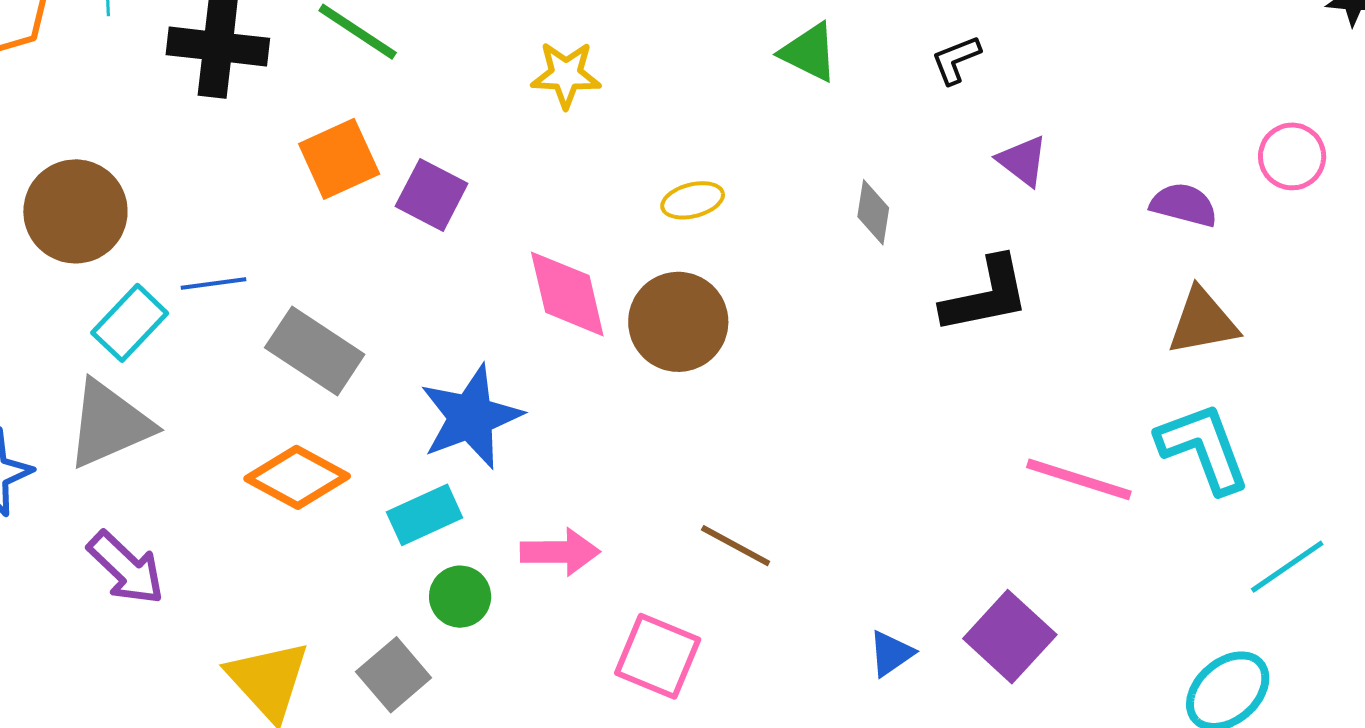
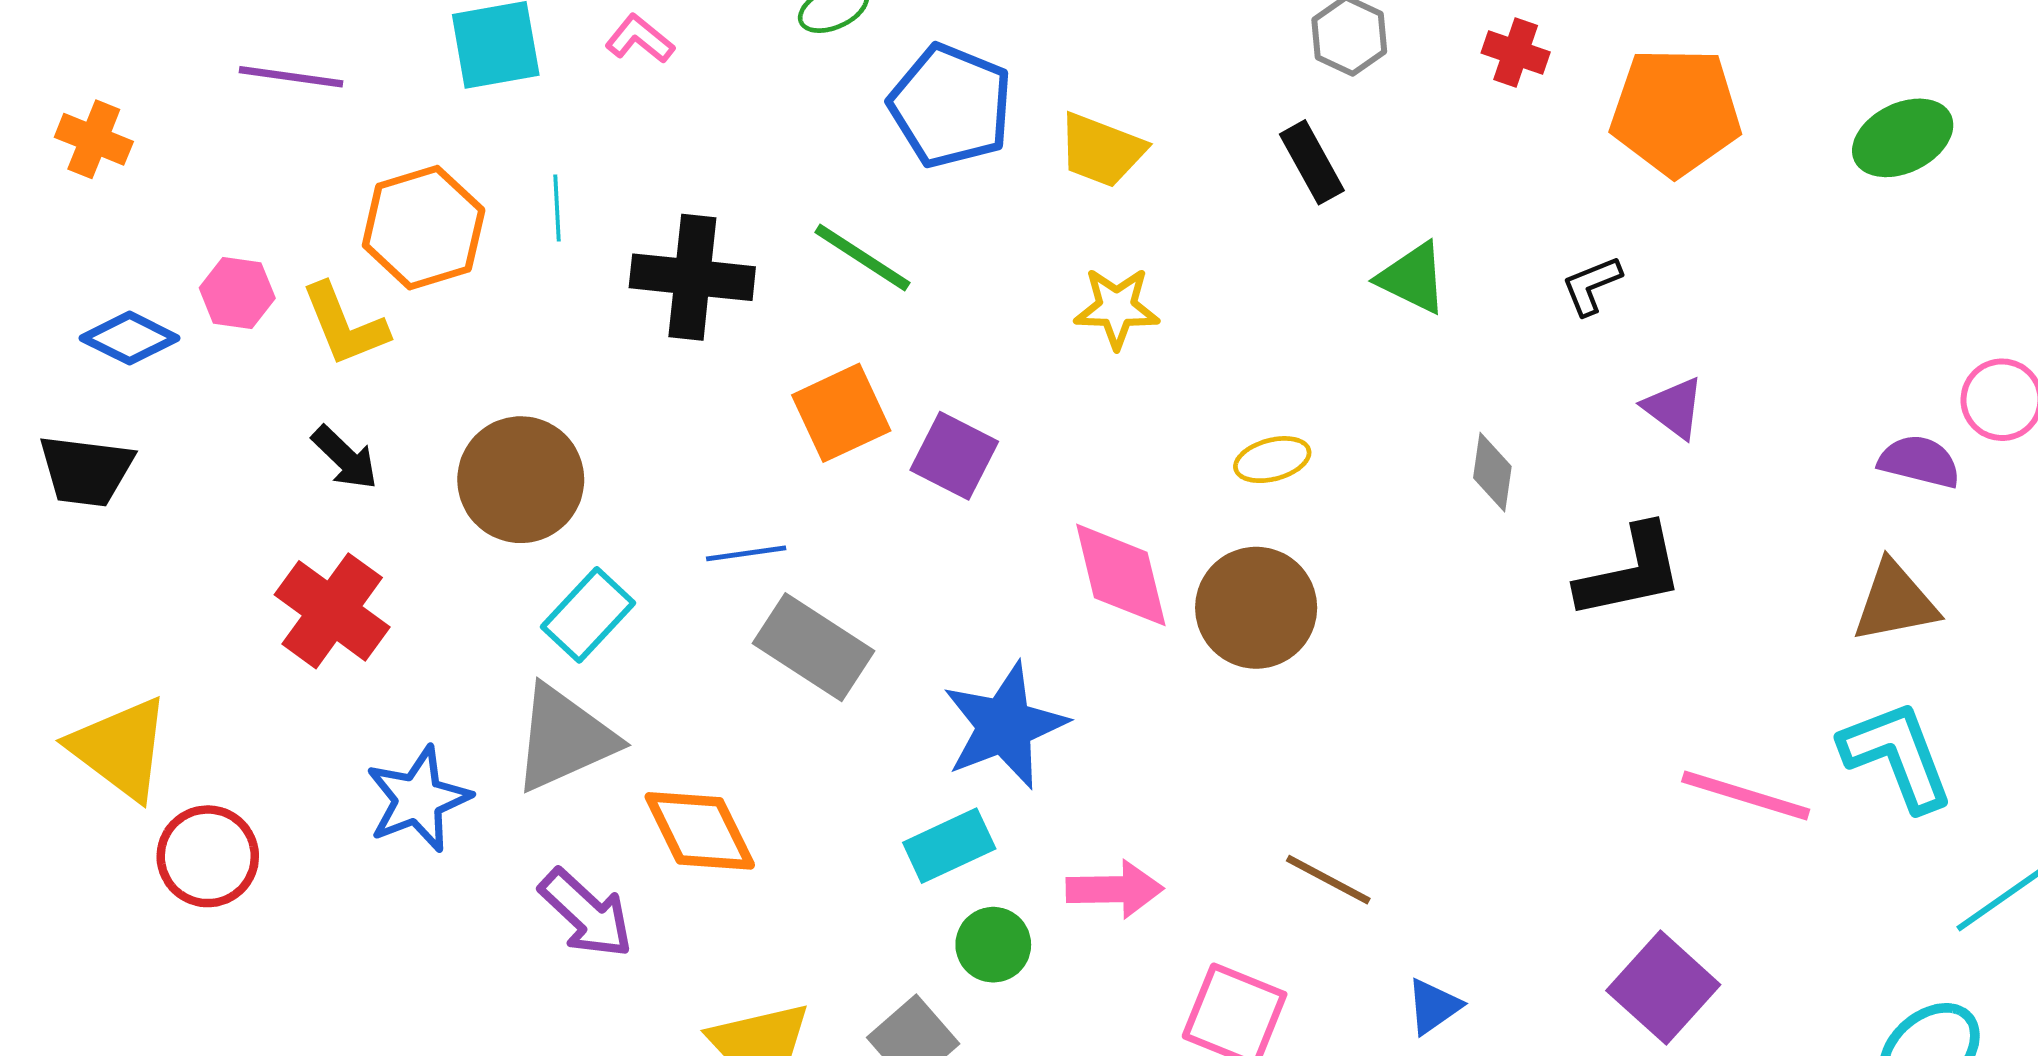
purple semicircle: (1184, 205) -> (1919, 461), moved
blue line: (213, 284) -> (746, 553), moved
orange diamond: (297, 477) -> (700, 831), moved, turned 36
blue triangle: (891, 653) -> (1434, 1006), moved

